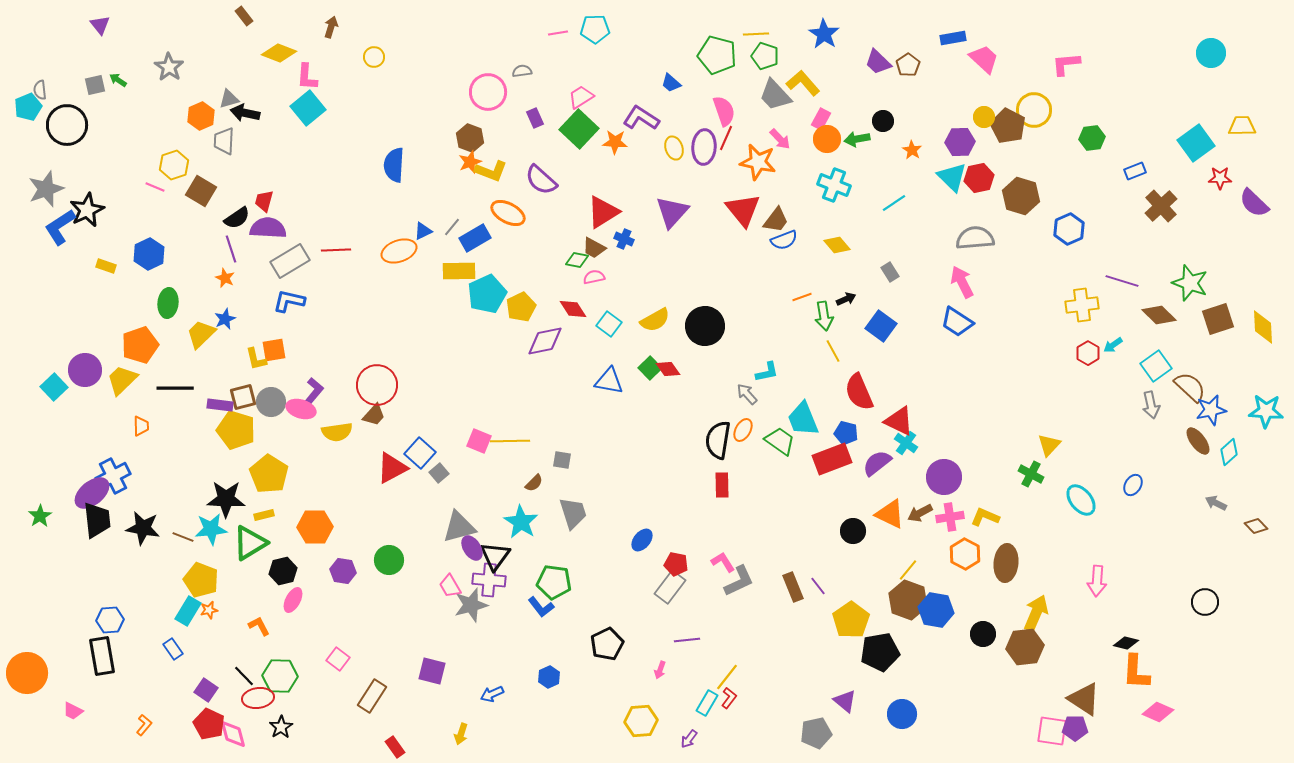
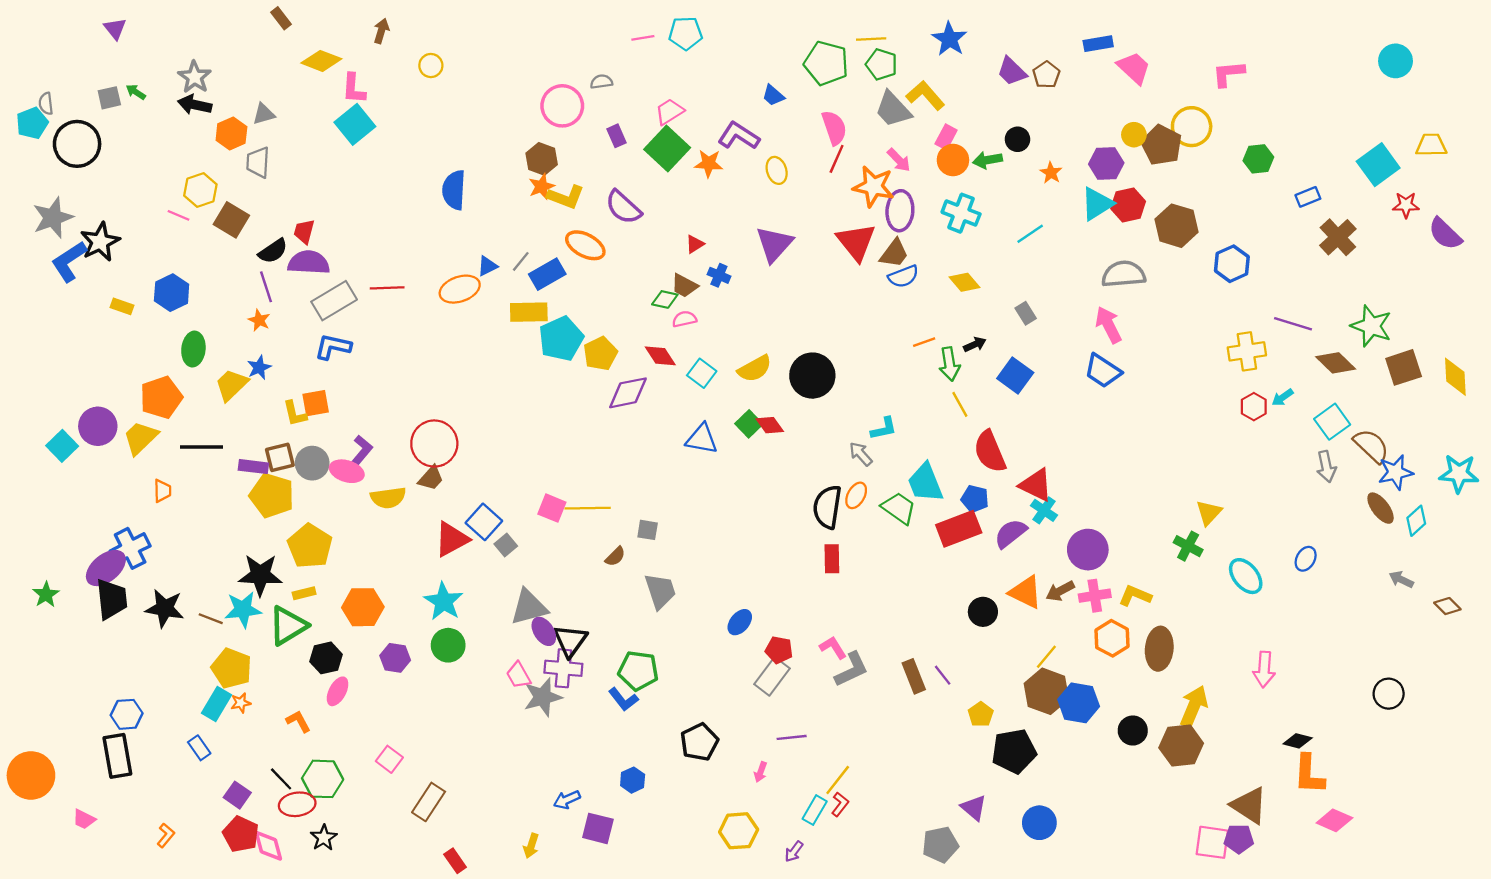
black arrow: (245, 113) -> (195, 105), moved
purple ellipse: (704, 147) -> (900, 211), moved
cyan triangle: (952, 177) -> (1097, 204), turned 44
red triangle: (603, 212) -> (695, 244), size x0.5
cyan star: (521, 522) -> (444, 601), moved
yellow pentagon: (851, 620) -> (981, 714), size x0.6
purple square: (432, 671) -> (598, 828), moved

